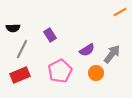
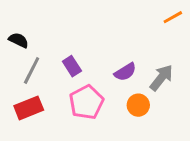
black semicircle: (13, 28) -> (19, 40), turned -152
purple rectangle: (50, 35) -> (72, 66), moved

